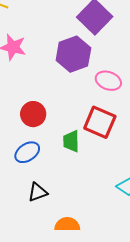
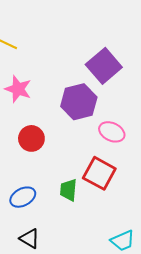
red circle: (33, 114) -> (31, 138), moved
black triangle: (38, 192) -> (30, 239), turned 45

